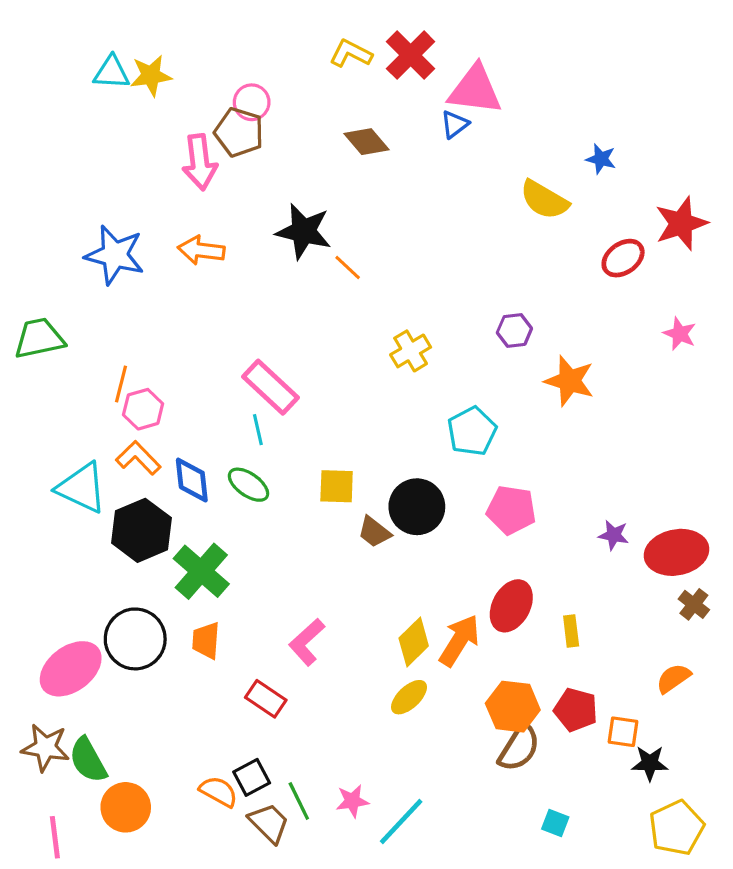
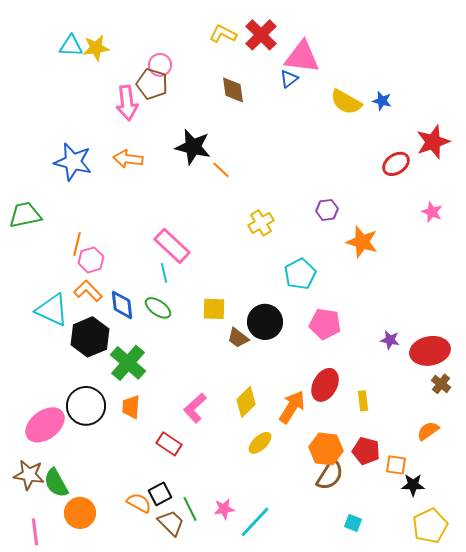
brown diamond: (366, 142) -> (233, 90), turned 32
yellow semicircle: (544, 200) -> (346, 102), moved
yellow diamond: (414, 642) -> (246, 402), moved

